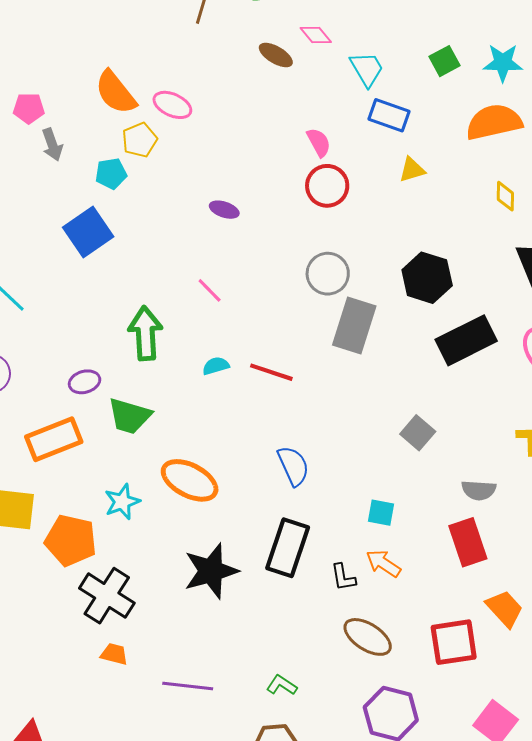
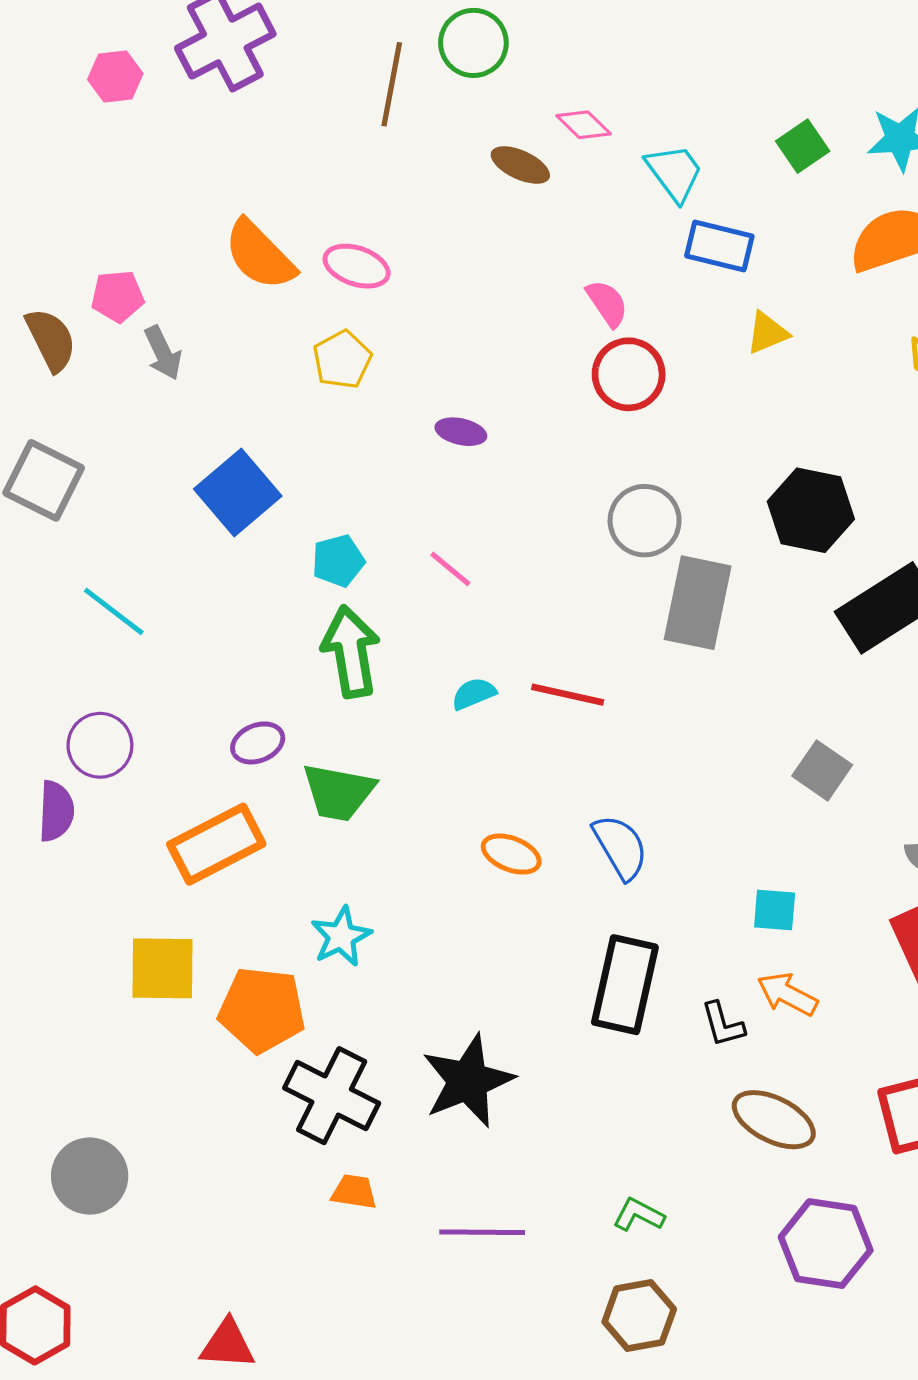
yellow pentagon: (140, 140) -> (342, 360), moved
cyan pentagon: (111, 173) -> (338, 561), moved
orange ellipse: (190, 480) -> (511, 854), moved, size x0.6
black star: (211, 571) -> (468, 1081), moved

